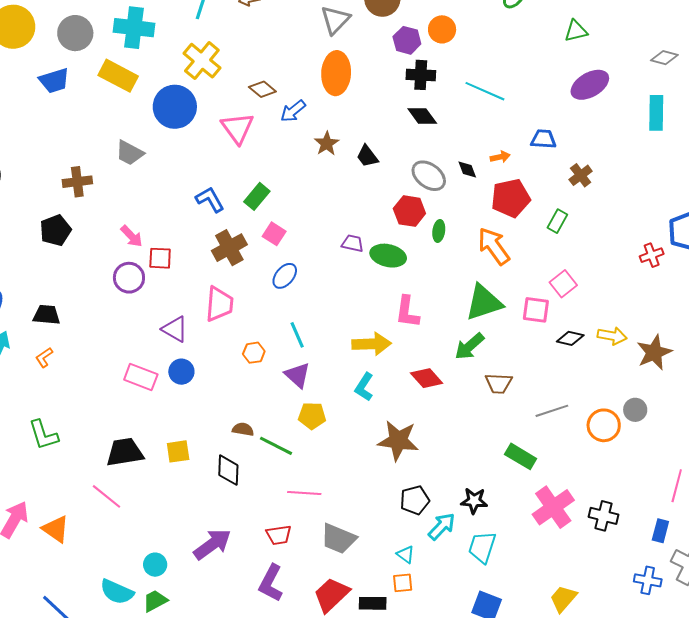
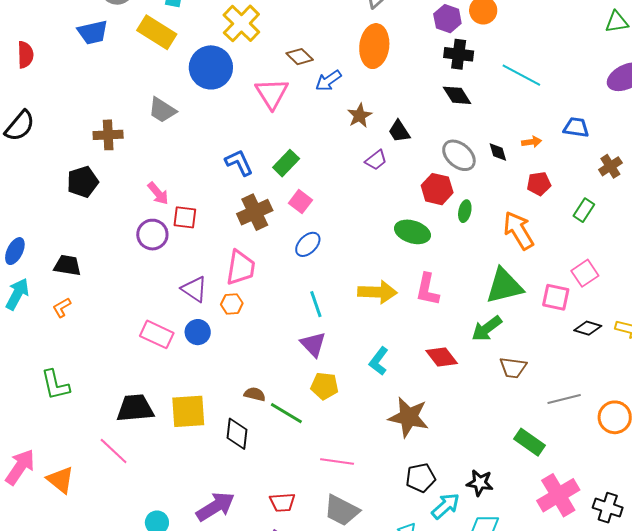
red pentagon: (511, 198) -> (539, 184), size x0.6
purple trapezoid: (353, 243) -> (376, 160), moved, turned 125
yellow arrow: (372, 344) -> (377, 292), moved
orange hexagon: (254, 353) -> (232, 304), moved
yellow square: (178, 451) -> (188, 411), size x1.5
pink line: (304, 493) -> (337, 462), moved

